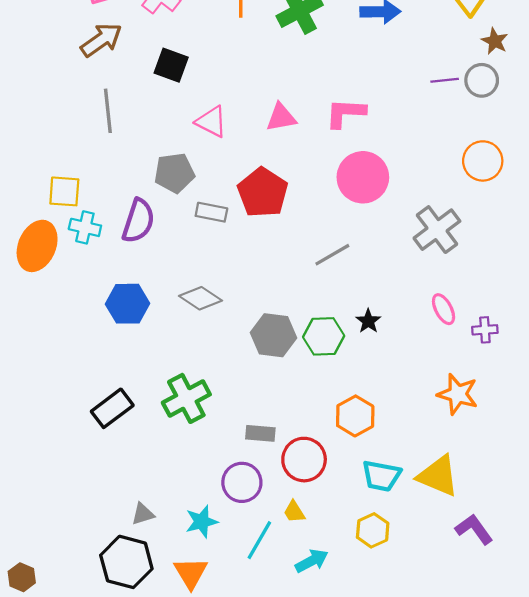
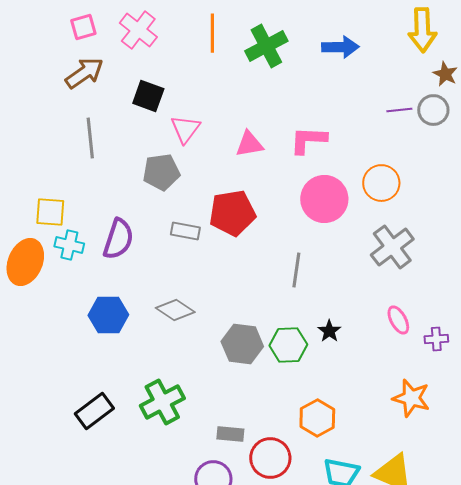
pink triangle: (211, 122) -> (185, 129), moved, turned 40
orange circle: (483, 161) -> (381, 183), moved
gray pentagon: (174, 173) -> (161, 172), moved
red pentagon: (263, 193) -> (232, 213), turned 30
gray line: (332, 255) -> (296, 270), turned -52

